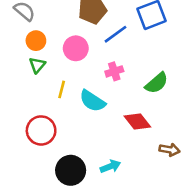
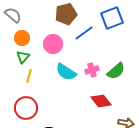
pink cross: (114, 71) -> (92, 70), moved
yellow line: (62, 89) -> (29, 76), moved
cyan semicircle: (92, 101) -> (66, 72), moved

